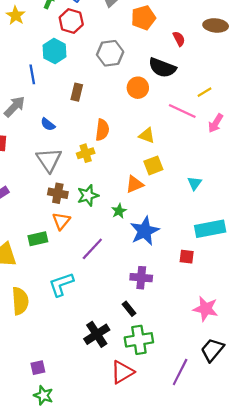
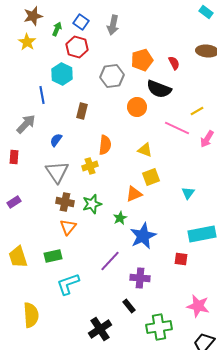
orange pentagon: (143, 18) -> (142, 60), moved
blue semicircle: (48, 124) -> (56, 140), turned 88
green rectangle: (38, 239) -> (53, 256), moved
purple line: (92, 249) -> (110, 261), moved
yellow semicircle: (20, 301) -> (31, 315), moved
green cross: (139, 340) -> (159, 327), moved

